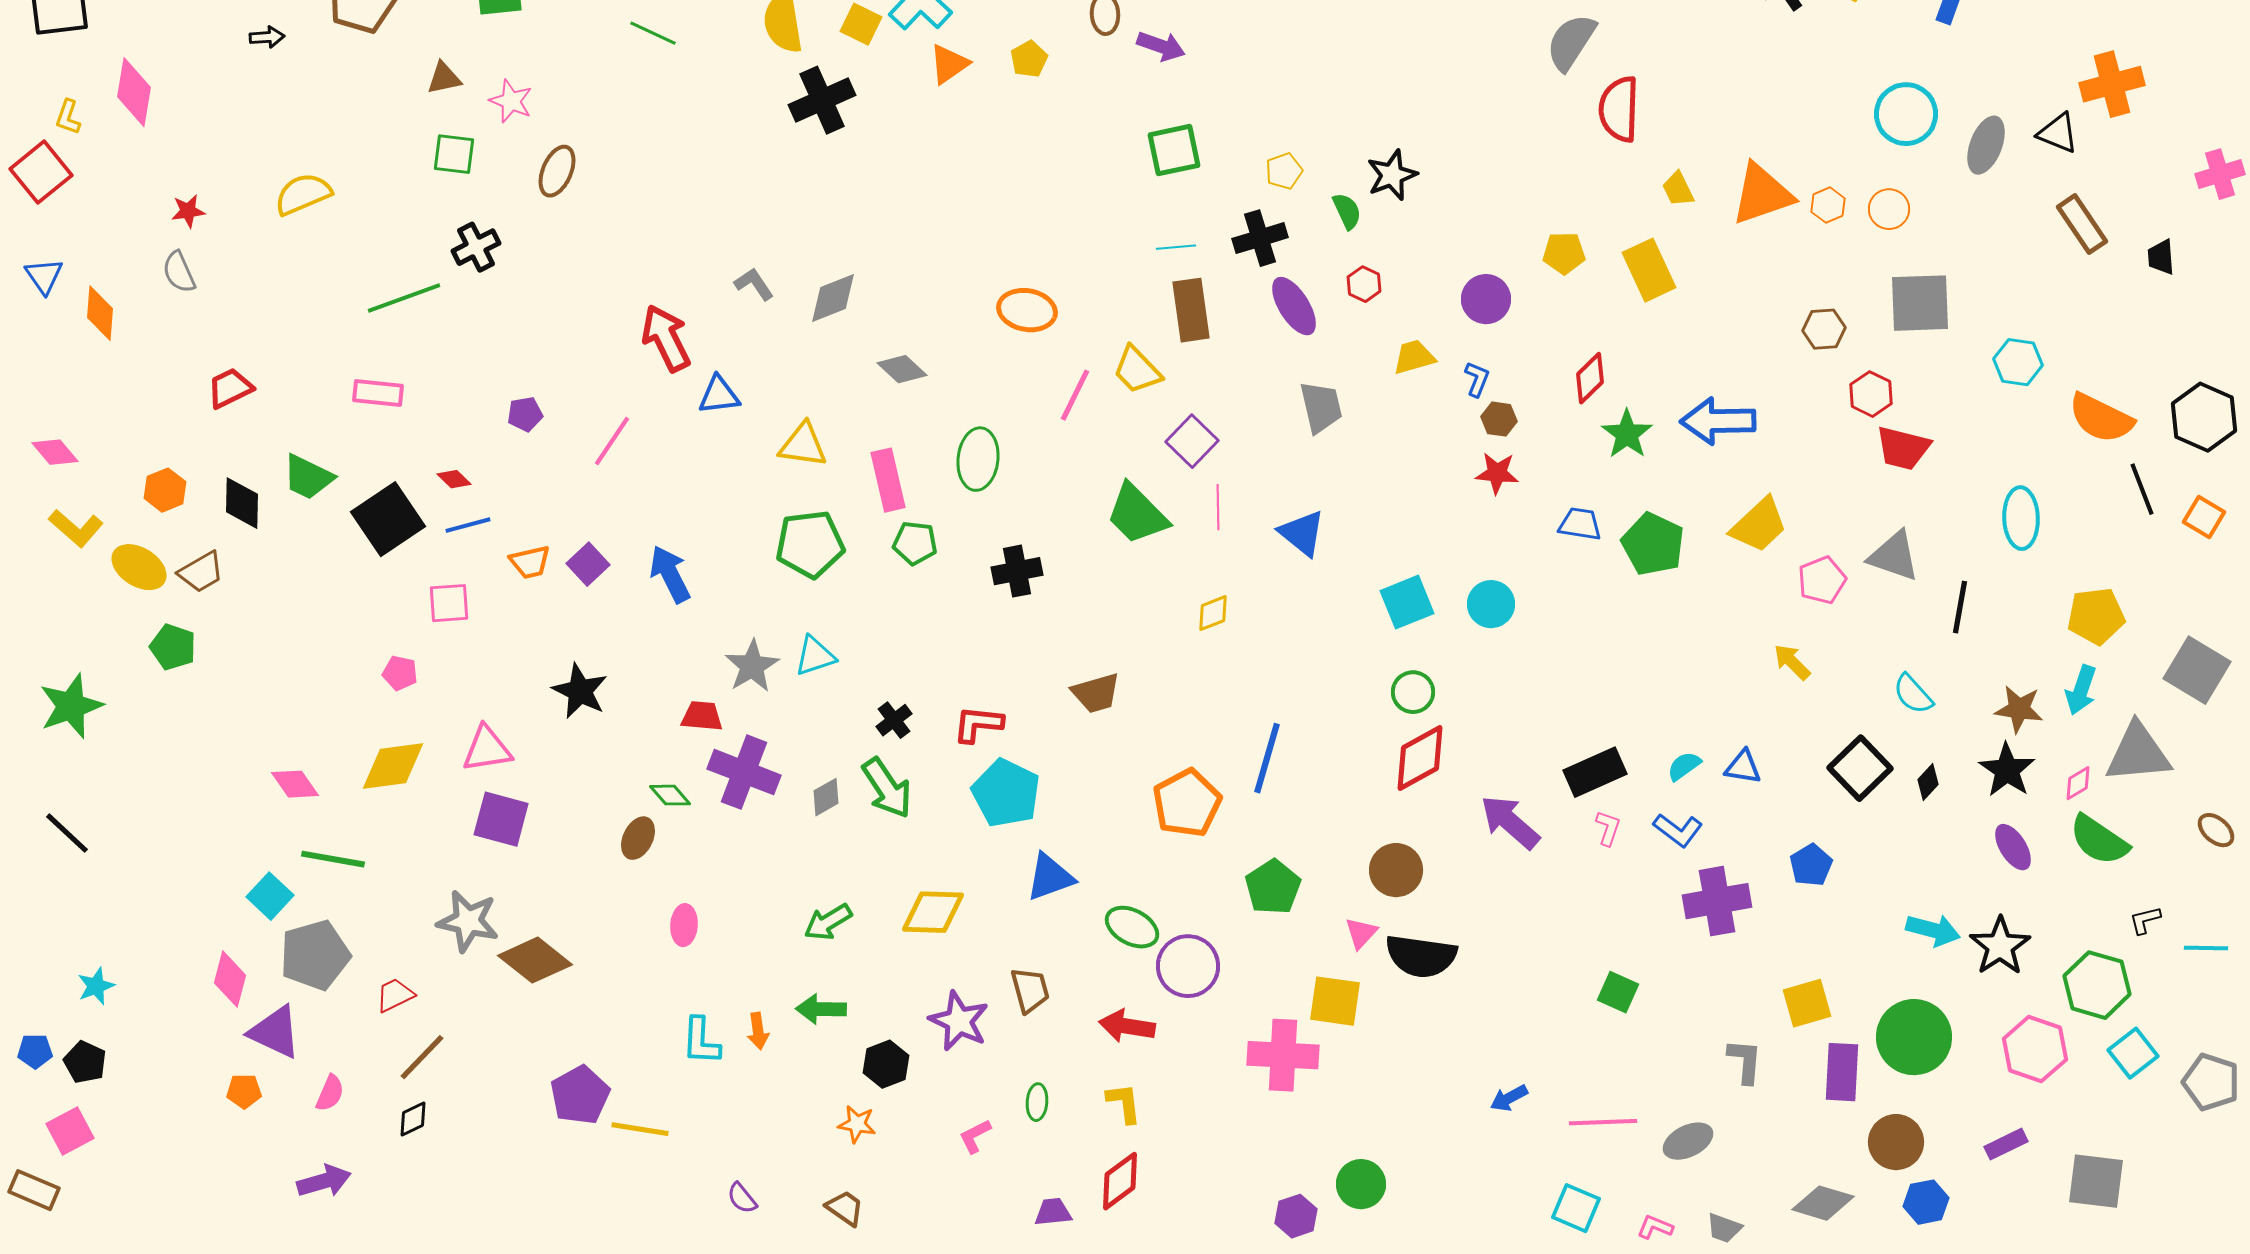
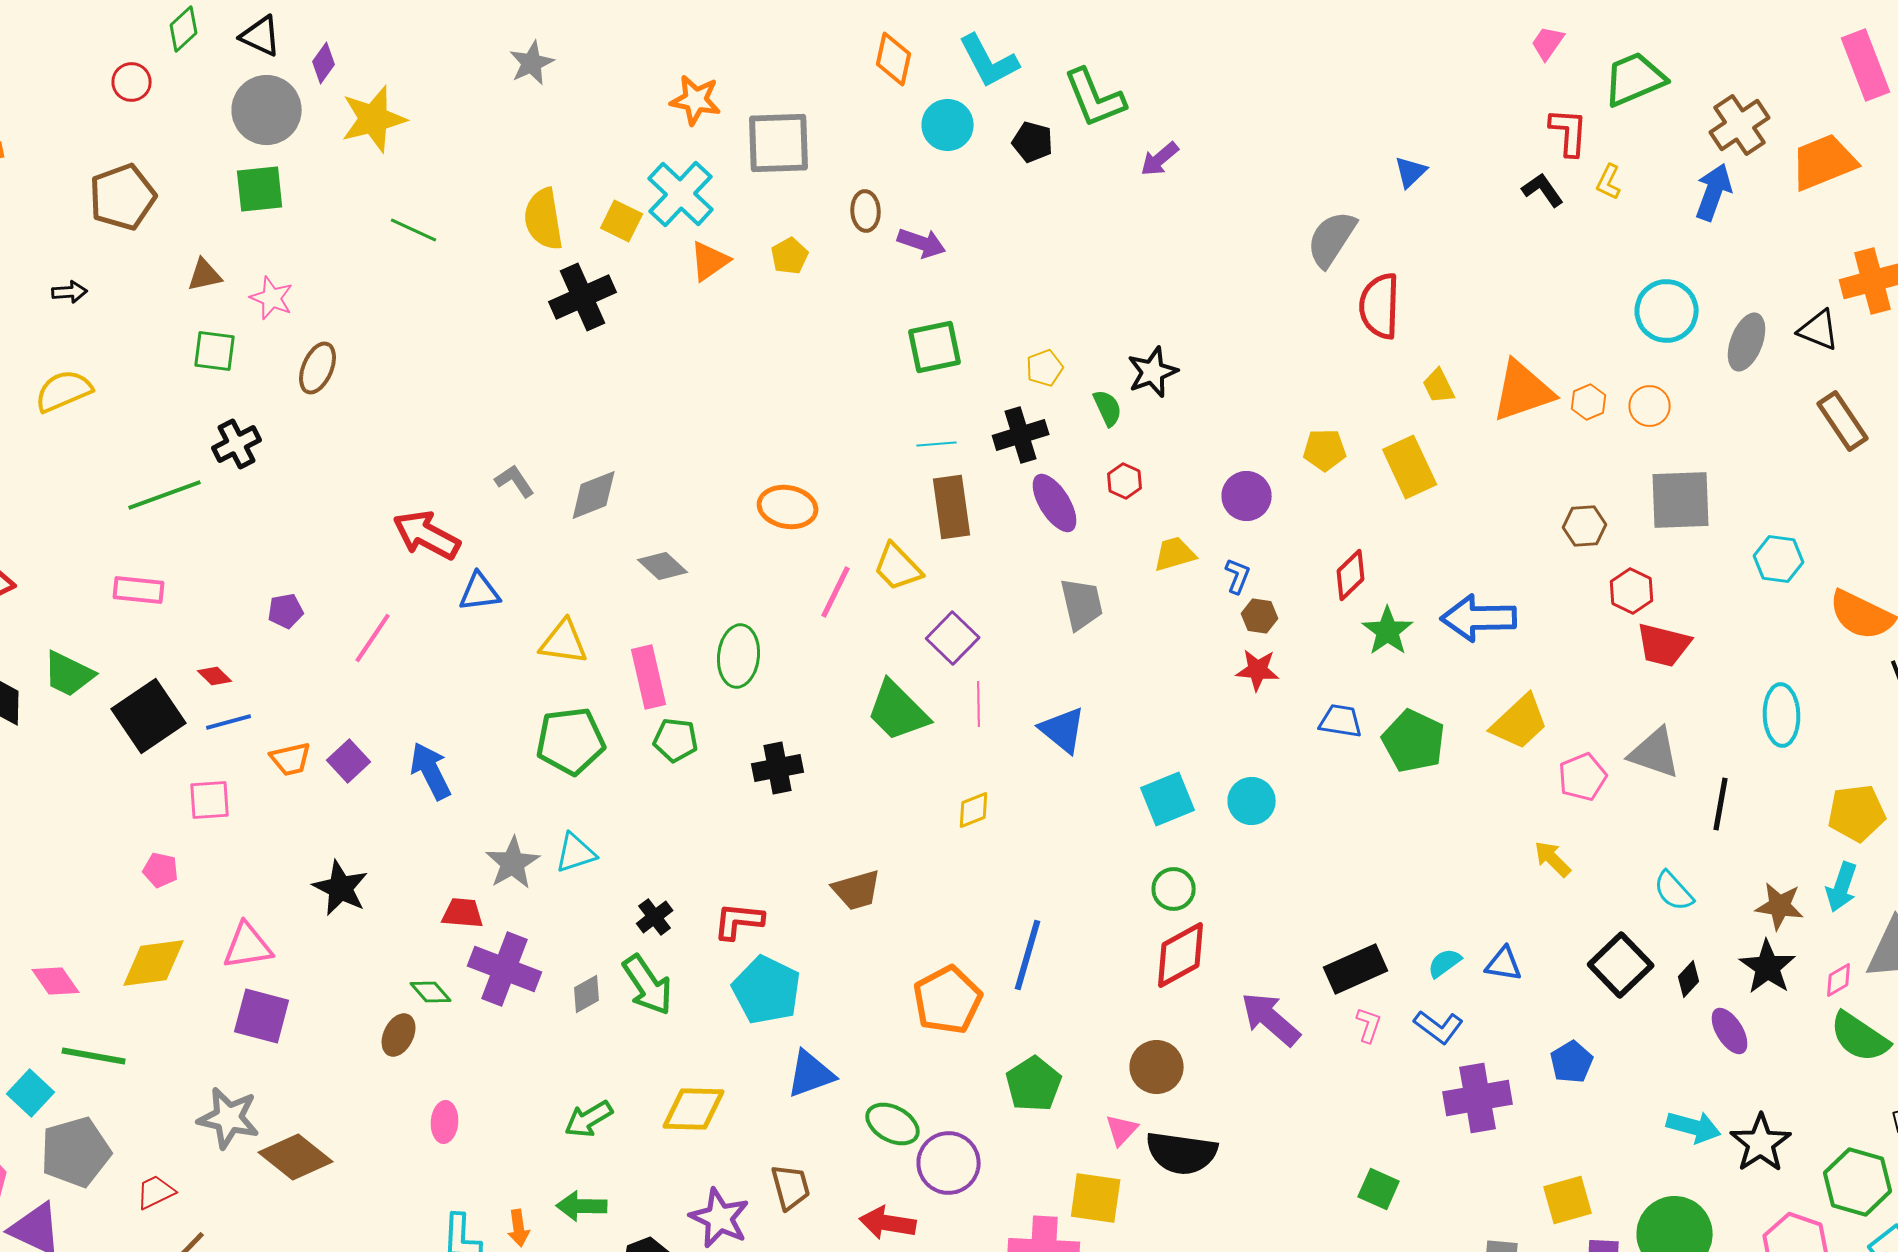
black arrow: (267, 37) -> (70, 292), moved
red arrow: (666, 338) -> (427, 535), turned -36
purple ellipse: (2013, 847) -> (1730, 1031), moved

